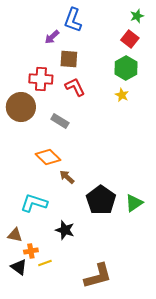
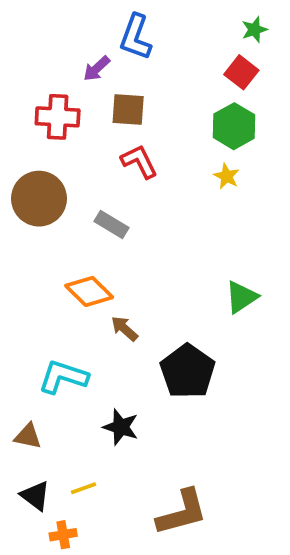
red cross: (41, 79) -> (58, 117), moved
green triangle: (134, 203) -> (241, 297), moved
orange cross: (31, 251) -> (63, 535), moved

